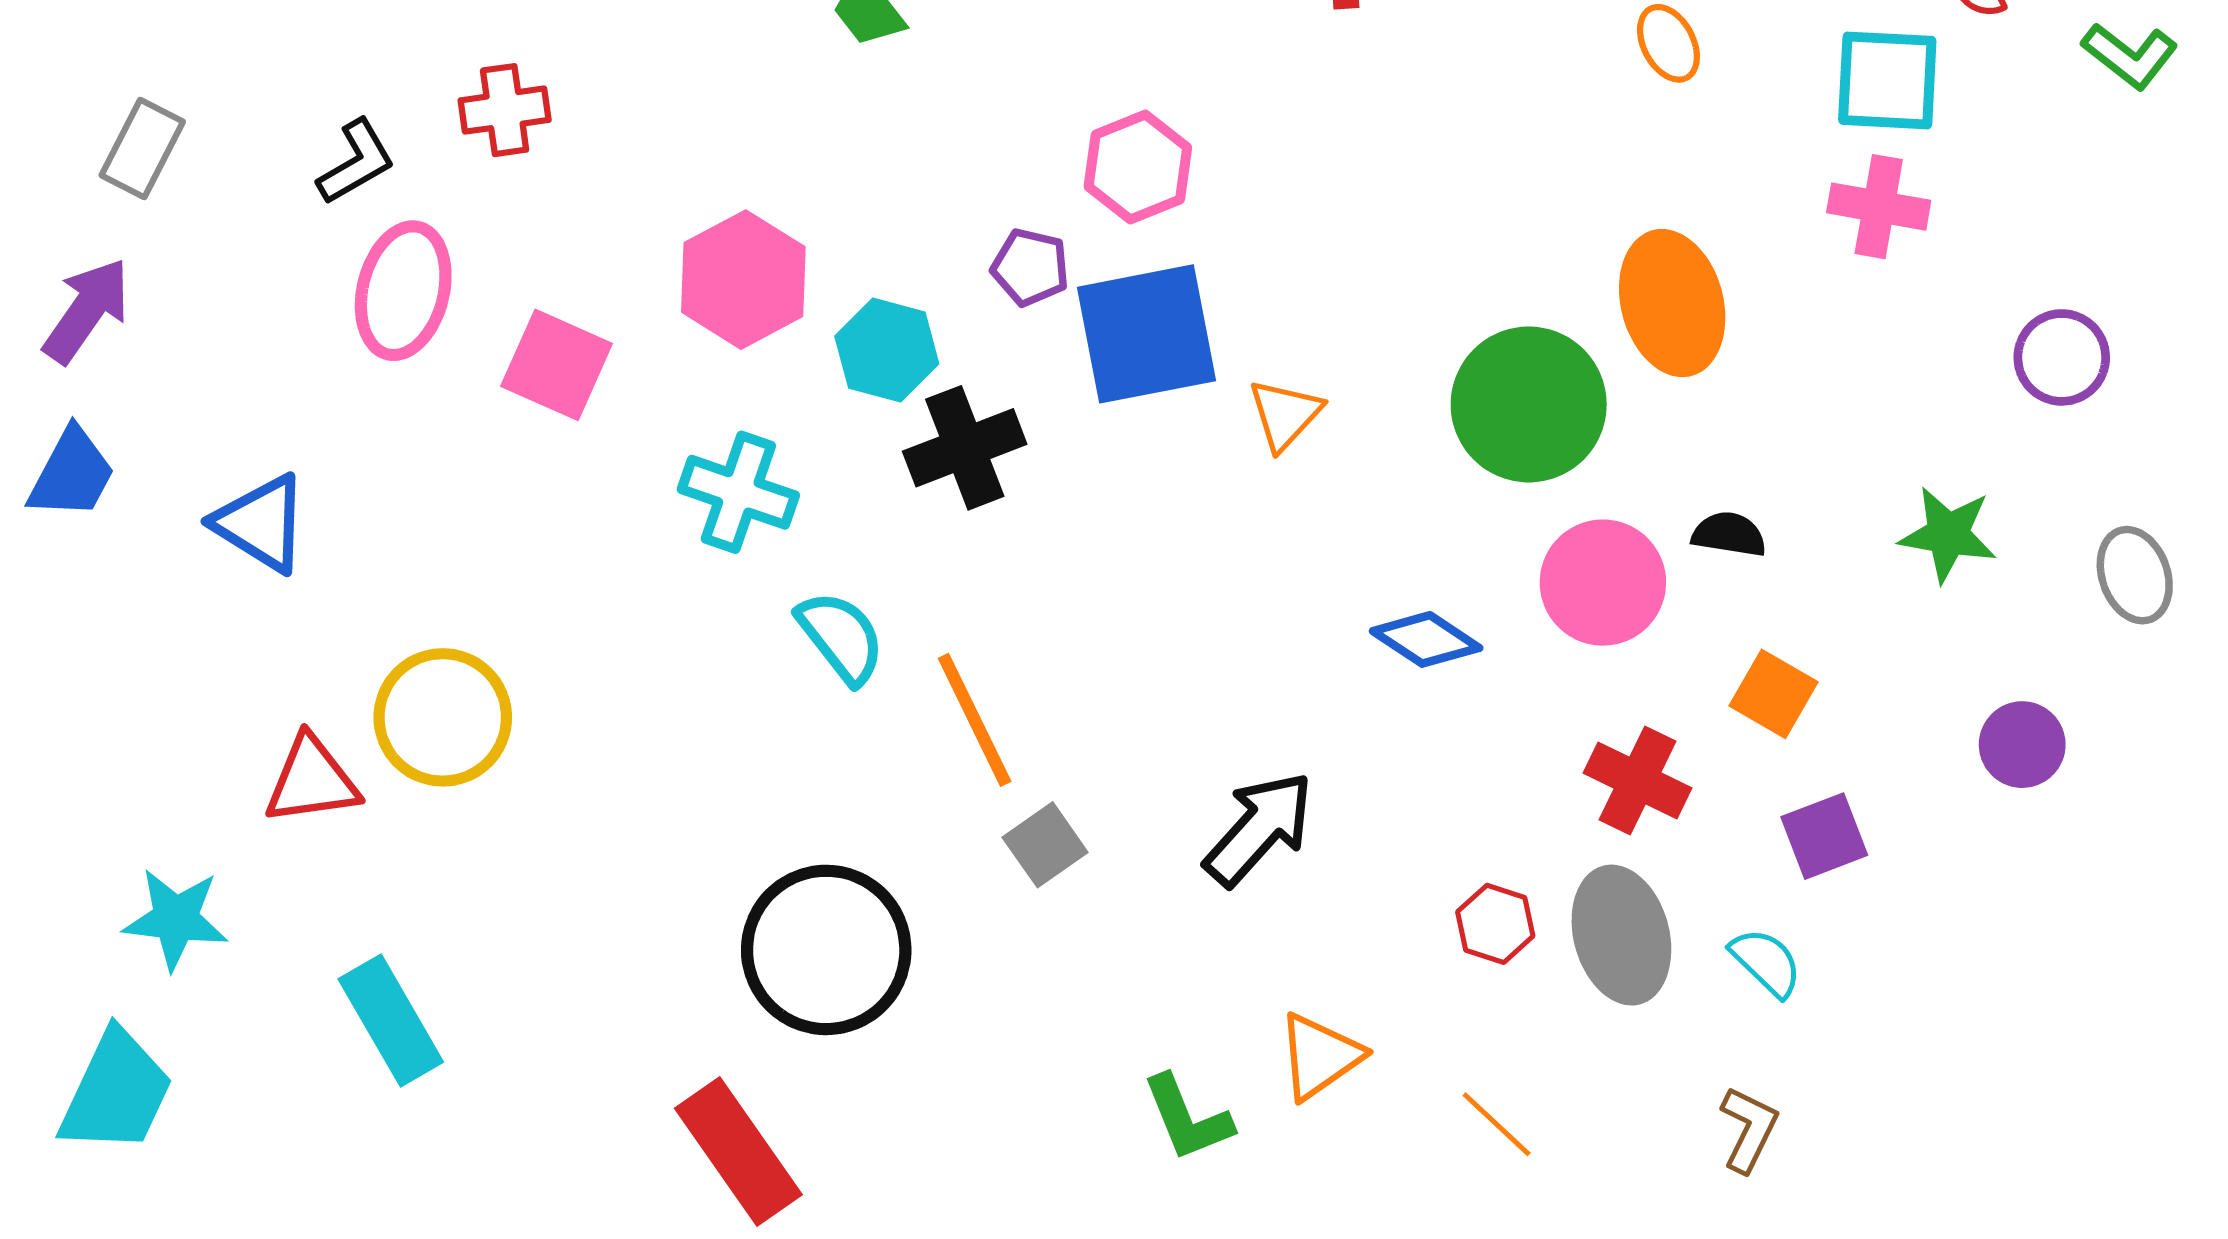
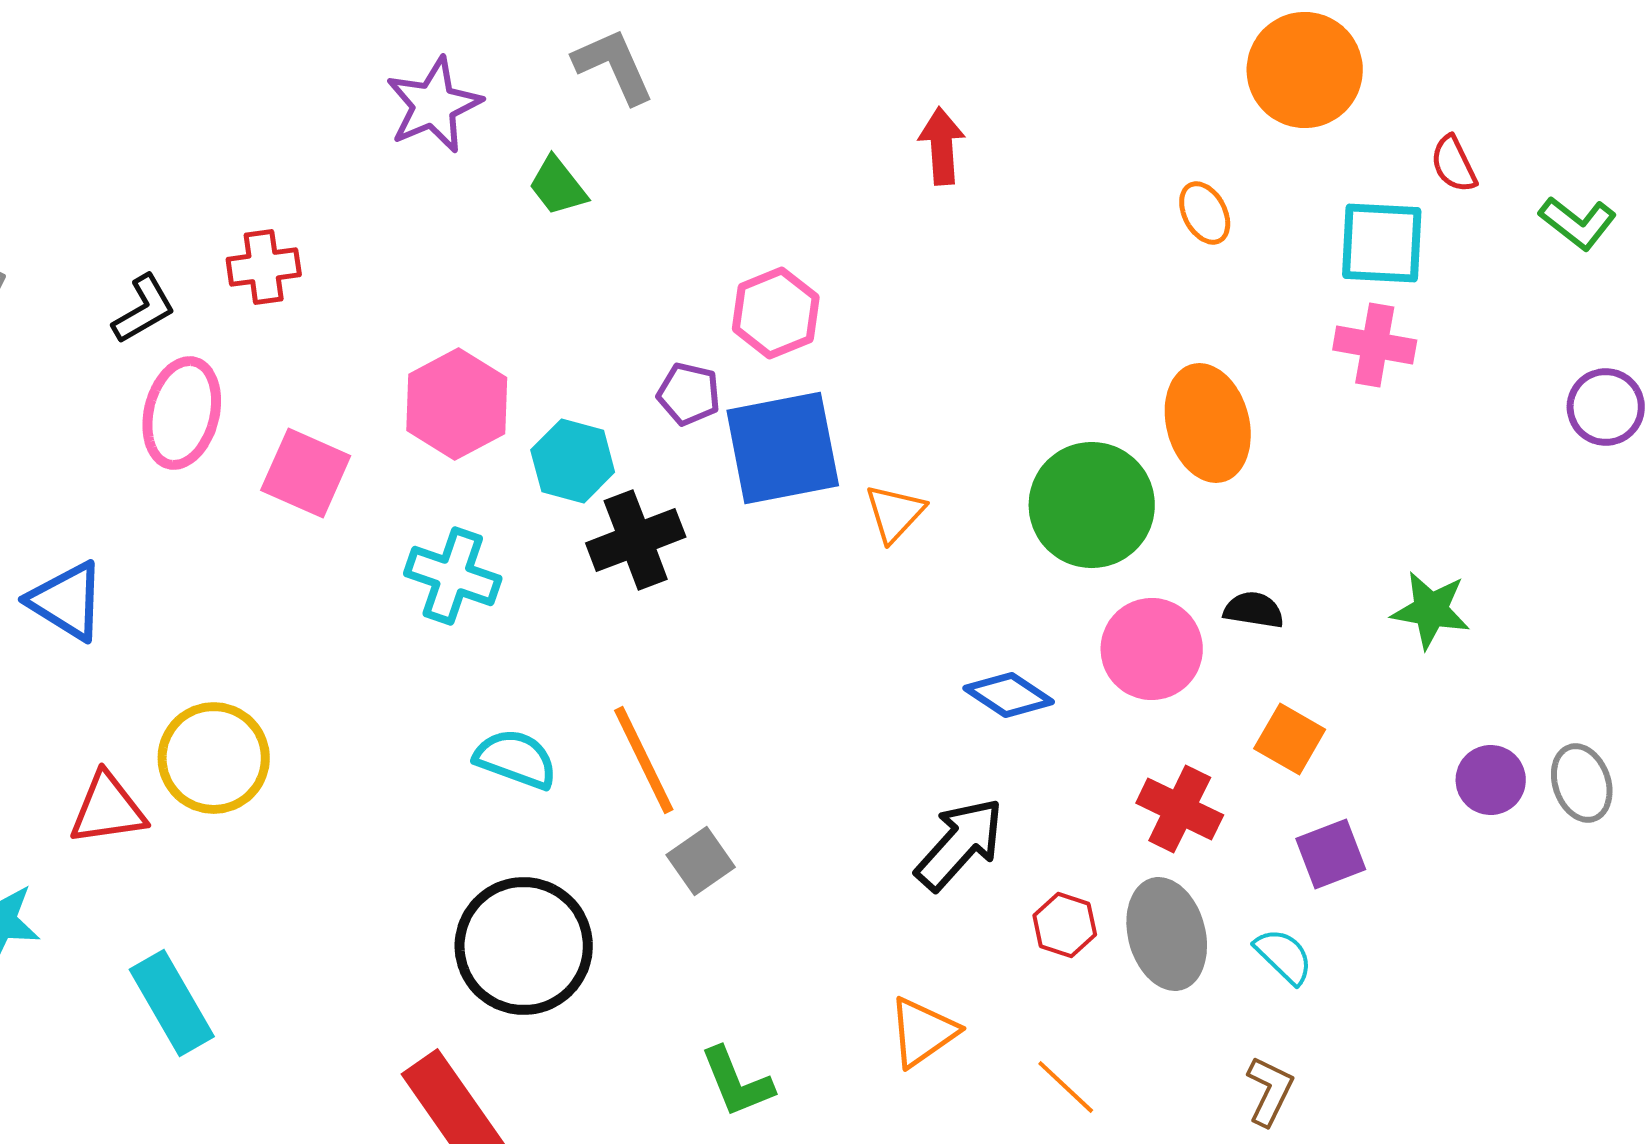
purple circle: (2062, 357) -> (1606, 407), moved
gray ellipse: (2135, 575) -> (1582, 783), moved
cyan semicircle: (841, 637) -> (516, 759), moved, turned -32
black arrow: (1259, 829) -> (960, 844), moved
green L-shape: (1187, 1118) -> (737, 1082), moved

